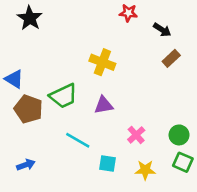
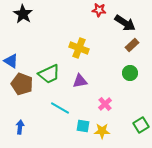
black arrow: (162, 30) -> (125, 23), size x1.5
green circle: (179, 135) -> (130, 73), moved
green square: (183, 162) -> (141, 125), turned 35
blue arrow: (26, 165) -> (20, 127), turned -64
yellow star: (145, 170) -> (102, 131), moved

